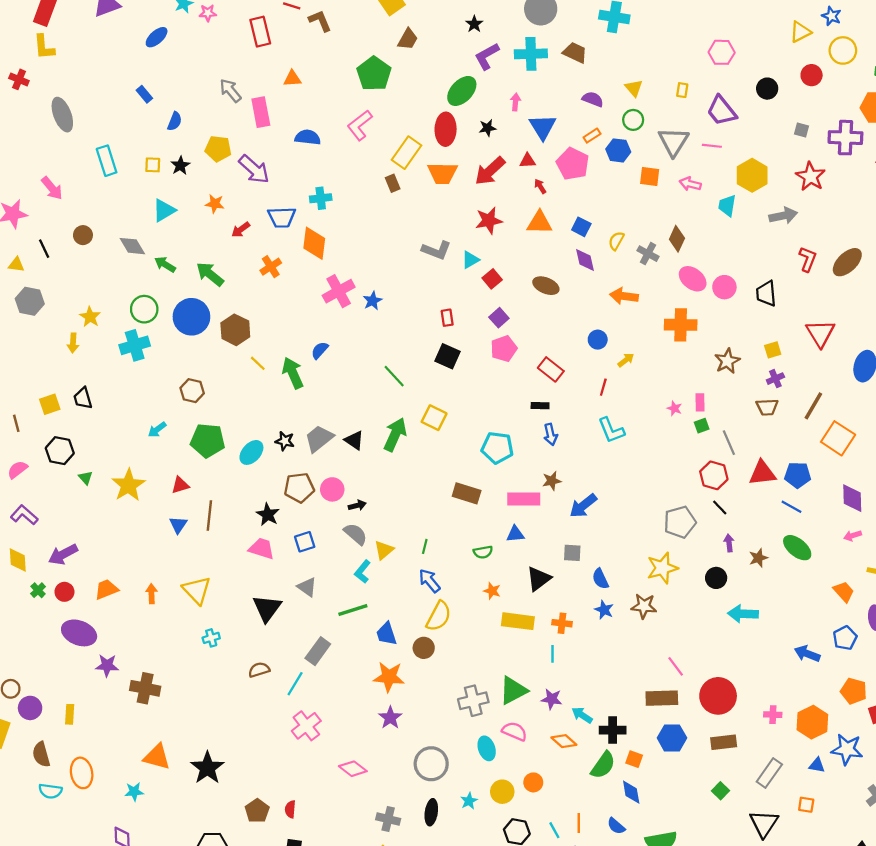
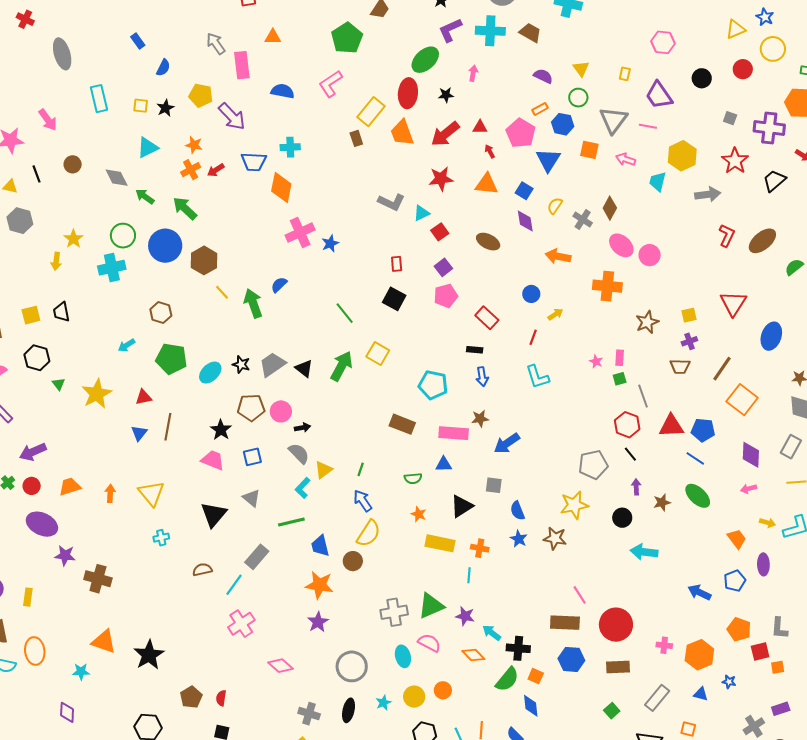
blue triangle: (543, 127) -> (548, 160), moved
orange trapezoid: (442, 173) -> (402, 133), turned 64
orange cross: (271, 267) -> (191, 170), moved
black trapezoid: (766, 294) -> (774, 181), moved, turned 50
blue star: (847, 749) -> (729, 682), size x0.5

